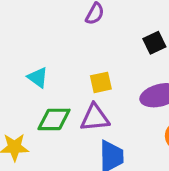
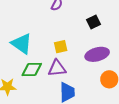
cyan triangle: (38, 77) -> (22, 44), size x1.6

